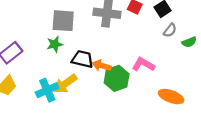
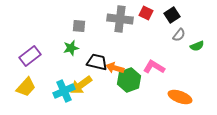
gray square: (63, 21) -> (79, 26), size x0.6

